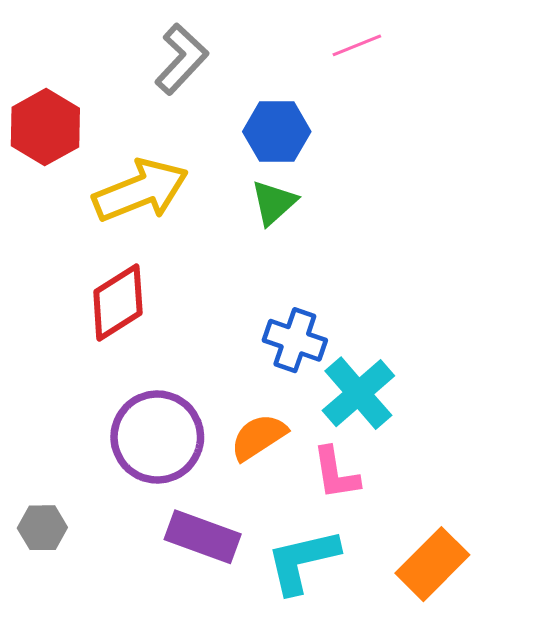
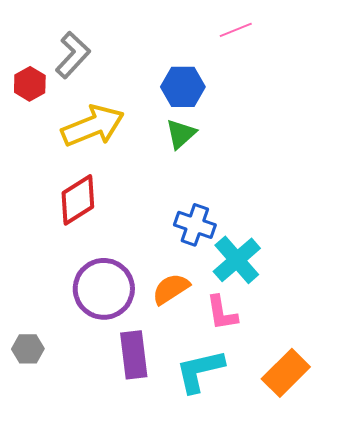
gray L-shape: (181, 59) -> (73, 55), moved
red hexagon: (45, 127) -> (30, 84), size x0.7
purple rectangle: (203, 537) -> (134, 355), turned 63

